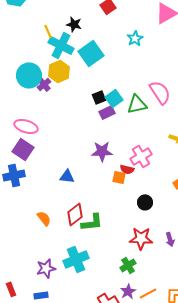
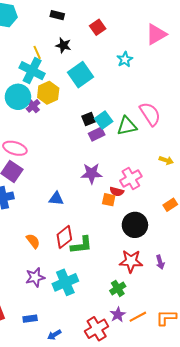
cyan cross: (61, 45) -> (32, 71), moved
black circle: (145, 202) -> (135, 225), size x1.6
purple star: (46, 268) -> (35, 277), moved

